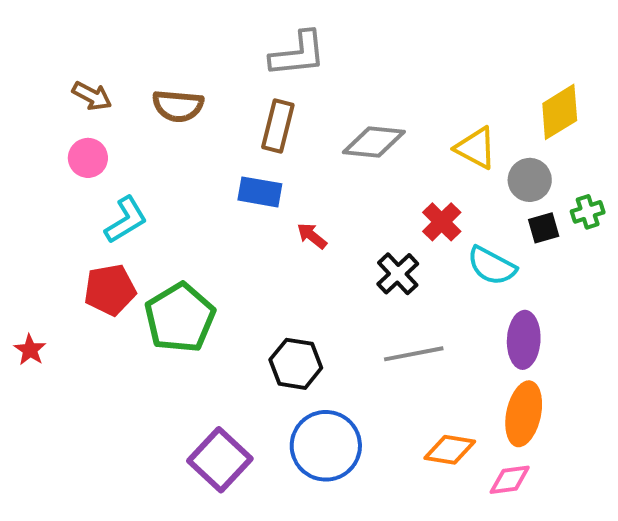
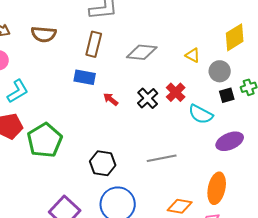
yellow triangle: (476, 148) -> (193, 55), size x0.7
black cross: (398, 274) -> (148, 98), moved
purple ellipse: (524, 340) -> (230, 141), moved, turned 64

